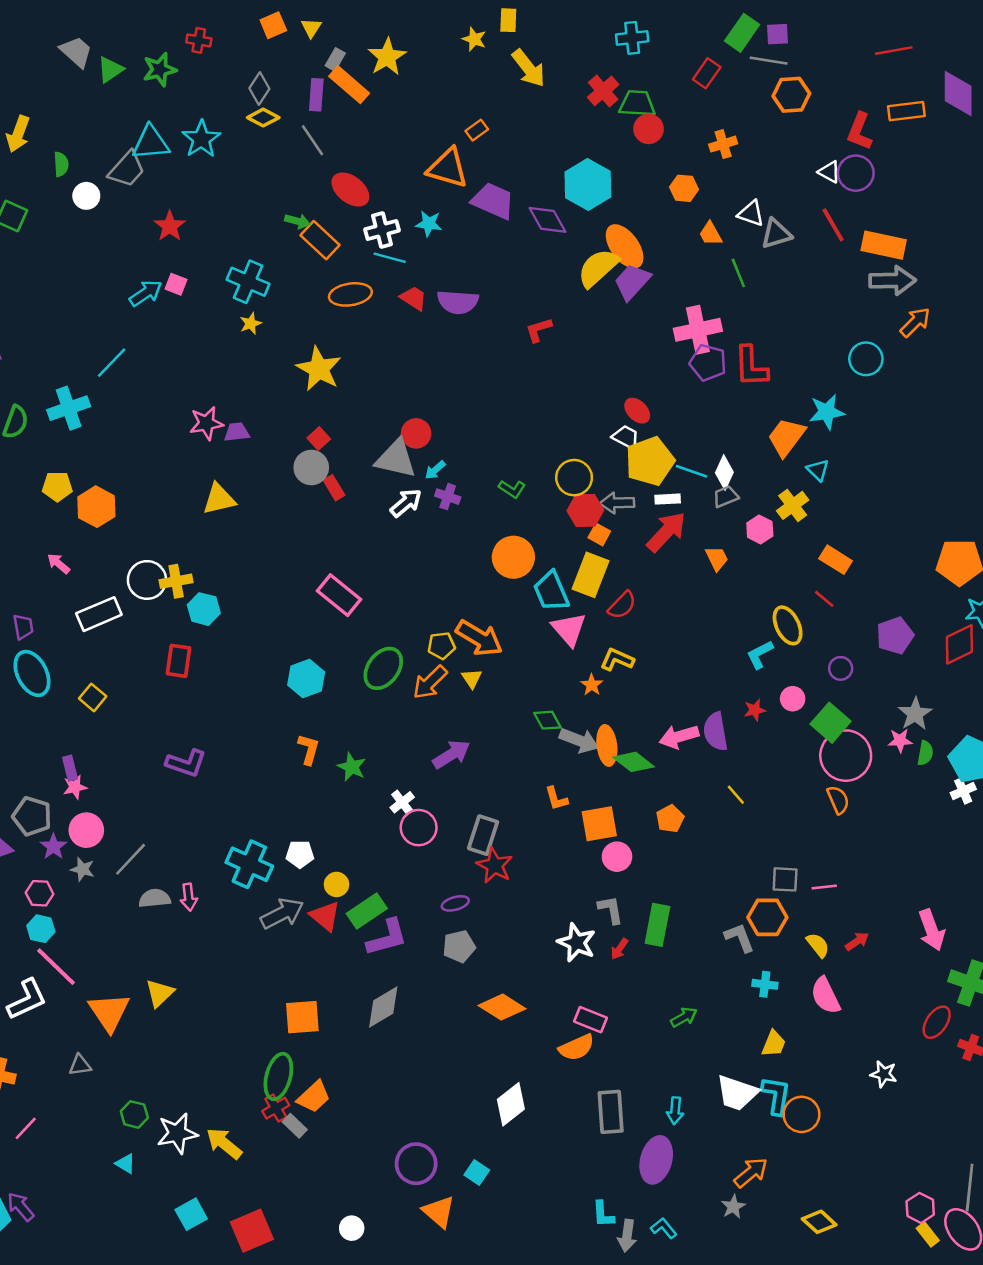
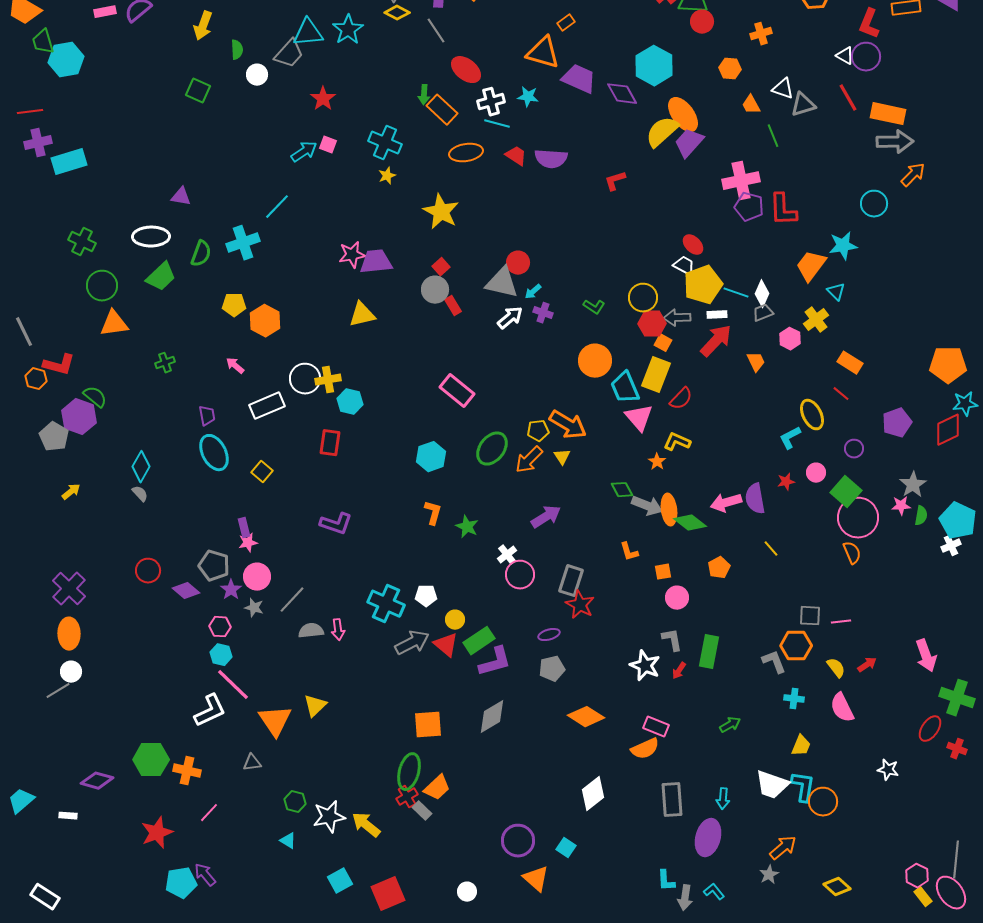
green arrow: (297, 221) -> (424, 95), turned 78
purple trapezoid: (237, 432) -> (376, 262), size x1.6
orange square: (599, 824) -> (663, 572), size x0.6

